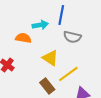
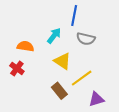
cyan arrow: (40, 25) -> (54, 36), moved, turned -42
orange semicircle: (23, 38) -> (25, 46), moved

